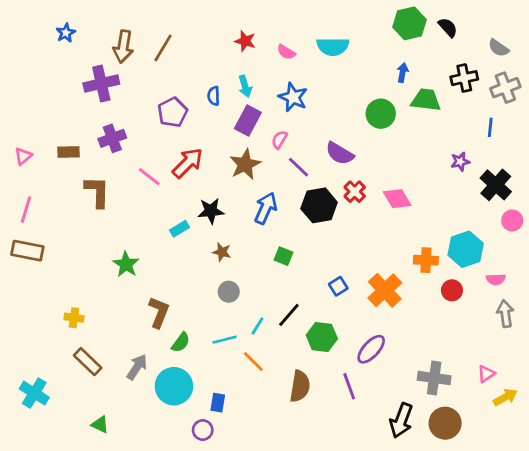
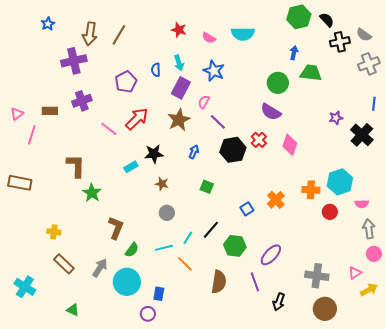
black cross: (464, 78) -> (340, 42), moved
blue line: (490, 127) -> (374, 104), moved
purple semicircle: (340, 153) -> (271, 112), moved
brown L-shape: (97, 192) -> (76, 166), moved
pink diamond: (397, 199) -> (290, 145), turned 50
blue arrow: (266, 208) -> (194, 152), size x0.6
pink line: (26, 210) -> (32, 135), moved
pink circle: (512, 220) -> (374, 254), moved
orange cross: (385, 290) -> (276, 200), moved, size x0.7
black arrow: (401, 420) -> (279, 302), moved, size x0.7

